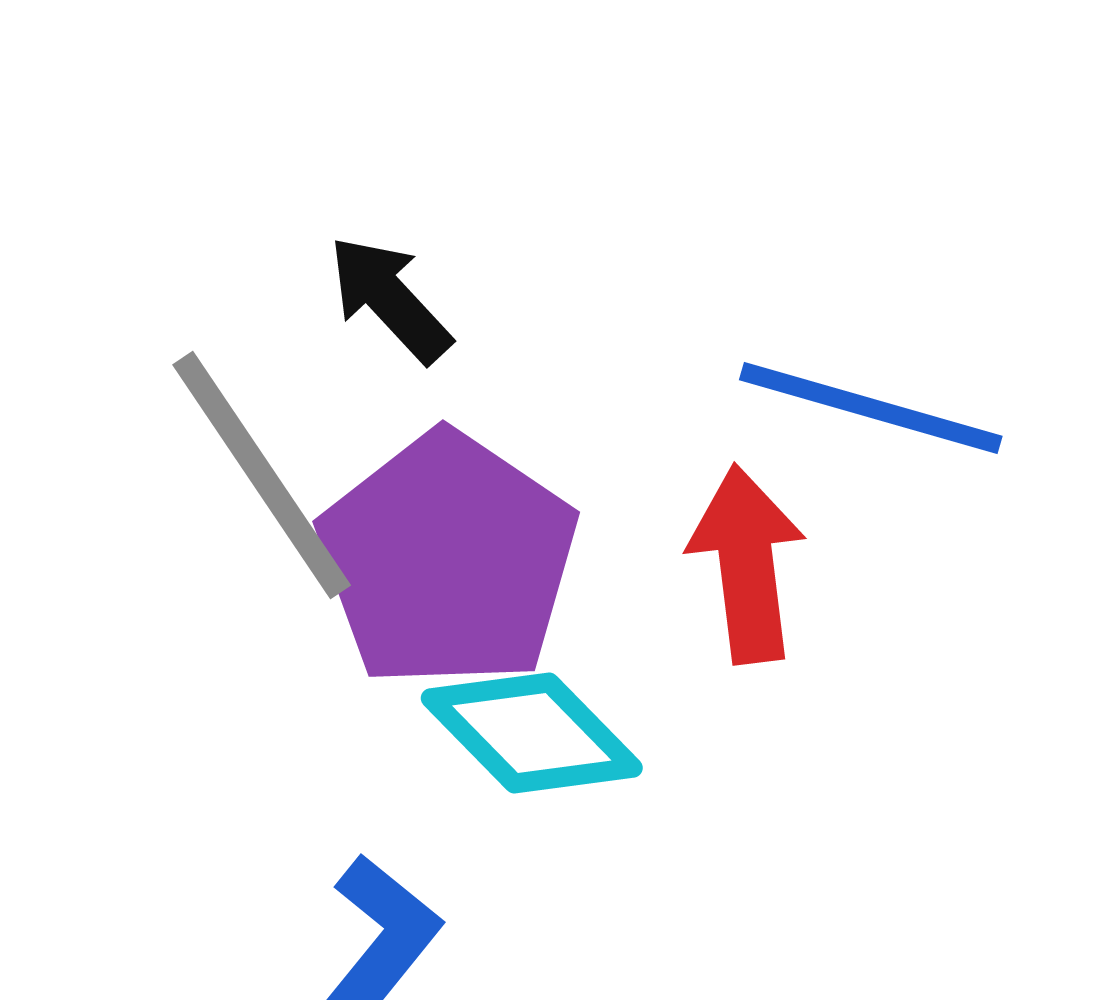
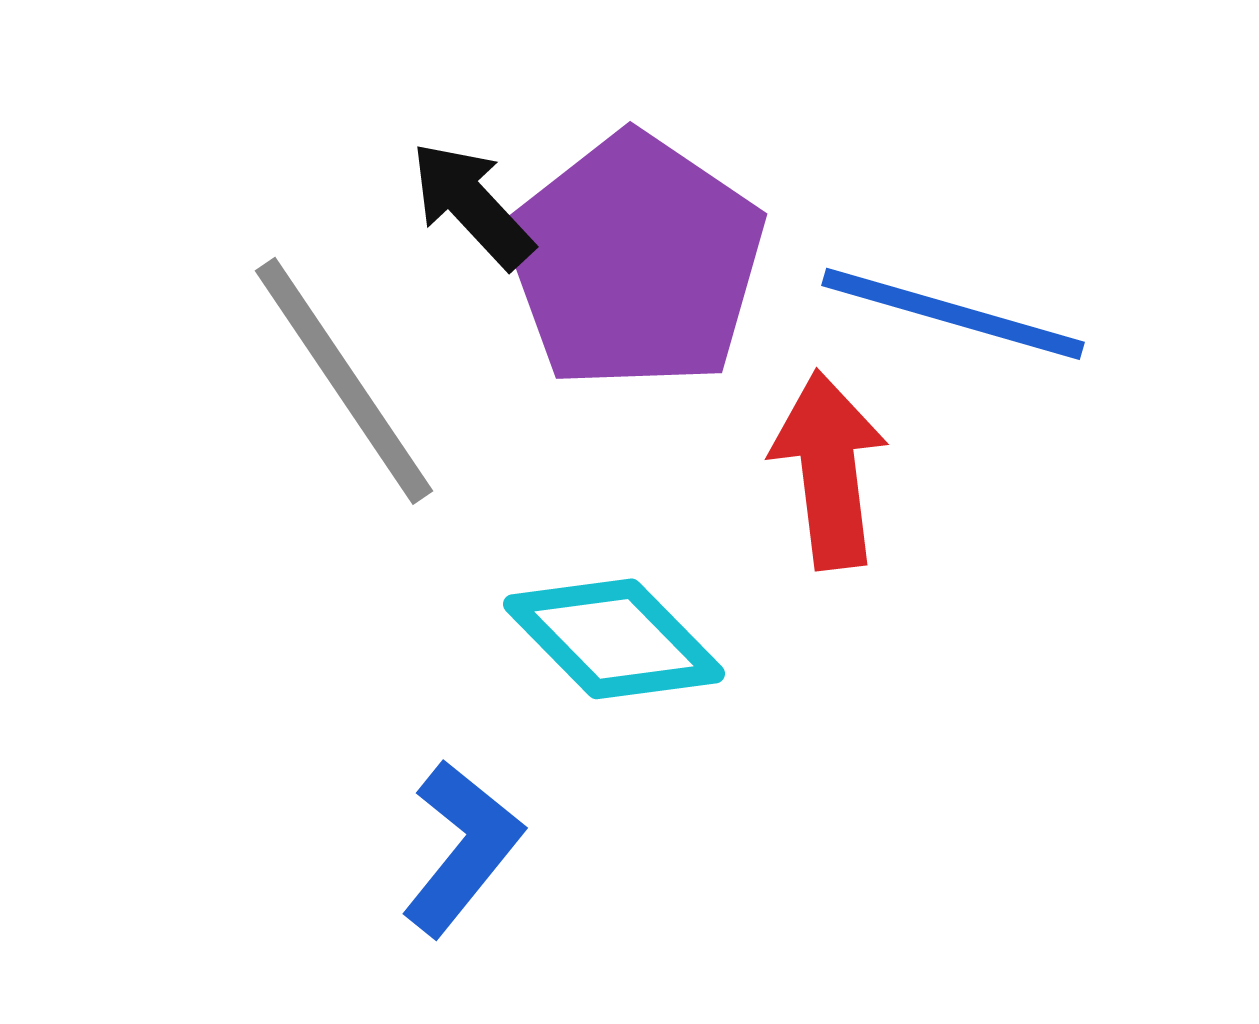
purple pentagon: (448, 560) -> (635, 262), moved

